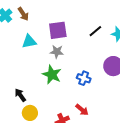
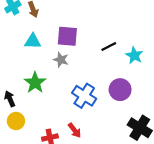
green star: (52, 75) -> (35, 83), moved
blue cross: (84, 78) -> (84, 96), size x1.5

